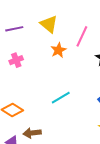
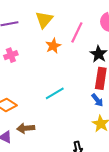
yellow triangle: (49, 24) -> (44, 20), turned 30

